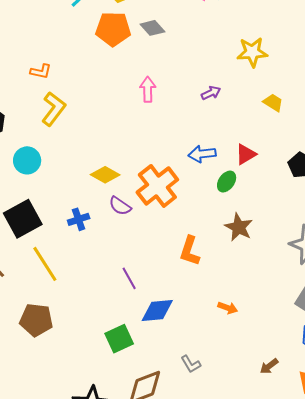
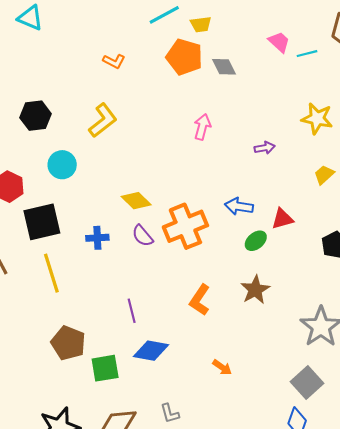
orange L-shape: (41, 71) -> (114, 61), moved
yellow trapezoid: (273, 103) -> (324, 175), turned -90
brown pentagon: (36, 320) -> (68, 343), moved

